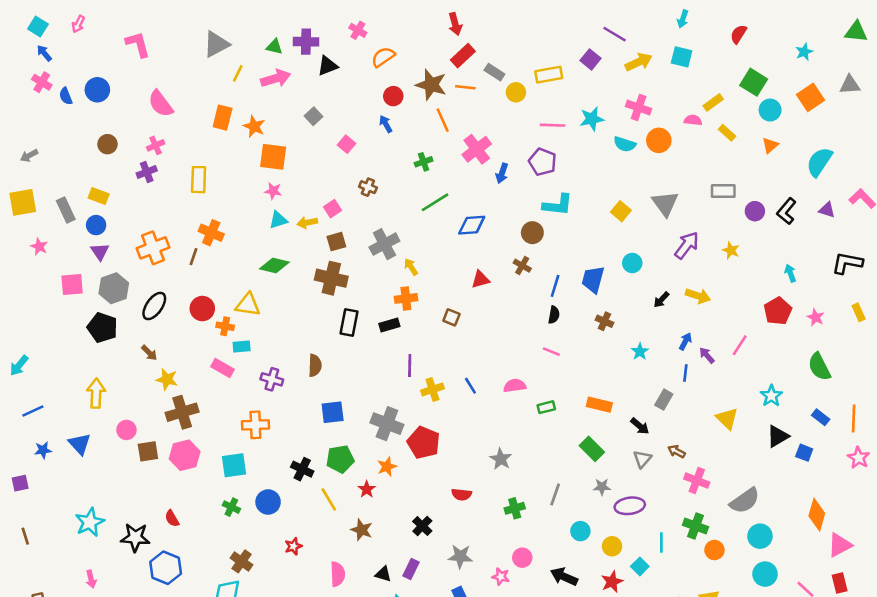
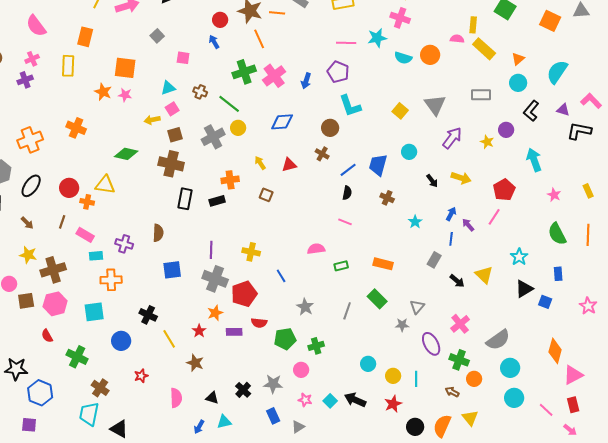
yellow circle: (516, 92) -> (238, 128), moved
orange square: (811, 97) -> (550, 21), turned -30
yellow rectangle: (713, 102) -> (473, 25), turned -49
pink cross: (639, 107) -> (400, 18), moved
cyan circle: (770, 110) -> (518, 83), moved
orange star: (254, 126) -> (103, 92), moved
yellow rectangle: (727, 133) -> (484, 49), size x1.6
pink square: (346, 144) -> (183, 58), turned -32
pink cross: (477, 149) -> (274, 76), moved
green cross: (424, 162) -> (244, 72), size x1.6
yellow rectangle: (199, 180) -> (68, 66), moved
green line: (435, 202) -> (229, 104), moved, turned 70
cyan L-shape: (558, 205) -> (350, 106), turned 65
purple circle: (755, 211) -> (506, 130), moved
cyan triangle: (278, 220) -> (168, 88), moved
brown line: (193, 257) -> (62, 222), moved
black L-shape: (847, 263) -> (579, 131), moved
yellow arrow: (411, 267) -> (260, 163), moved
cyan arrow: (790, 273) -> (534, 160), size x1.6
blue line: (555, 286) -> (348, 170), turned 36
black arrow: (661, 300) -> (432, 181), turned -80
red pentagon: (778, 311) -> (504, 190), moved
cyan rectangle: (242, 346) -> (96, 256), moved
purple line: (410, 365) -> (211, 250), moved
yellow star: (167, 379) -> (28, 255), moved
blue line: (470, 386) -> (281, 276), moved
yellow cross: (432, 389) -> (251, 252), turned 30
blue rectangle: (821, 417) -> (558, 274), turned 48
orange line: (854, 419) -> (588, 235), moved
black arrow: (640, 426) -> (457, 281), moved
red pentagon: (424, 443) -> (244, 294), turned 30
brown arrow: (677, 451) -> (452, 392), moved
green pentagon: (340, 459) -> (285, 339), moved
pink cross: (697, 481) -> (460, 324), turned 30
gray star: (602, 487) -> (402, 325), moved
red semicircle: (462, 494) -> (259, 323), moved
gray line: (555, 494) -> (347, 311), moved
purple ellipse: (630, 506) -> (431, 344), moved, turned 70
green cross: (231, 507) -> (77, 357), moved, size x1.5
red semicircle: (172, 518) -> (47, 336), moved
black cross: (422, 526) -> (243, 390), moved
cyan line: (661, 542) -> (416, 379), moved
pink circle: (522, 558) -> (301, 370), moved
cyan square: (640, 566) -> (330, 401), moved
purple rectangle: (411, 569) -> (234, 332), moved, turned 63

